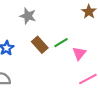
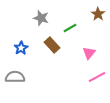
green line: (61, 43) -> (70, 28), moved

